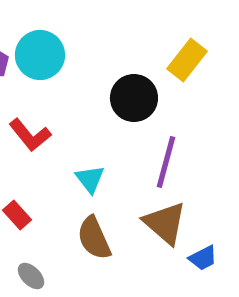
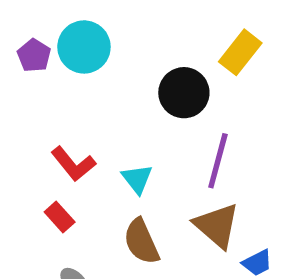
red L-shape: (30, 135) -> (73, 164), moved

